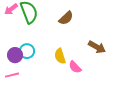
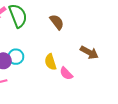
brown semicircle: (66, 18) -> (57, 22), turned -84

